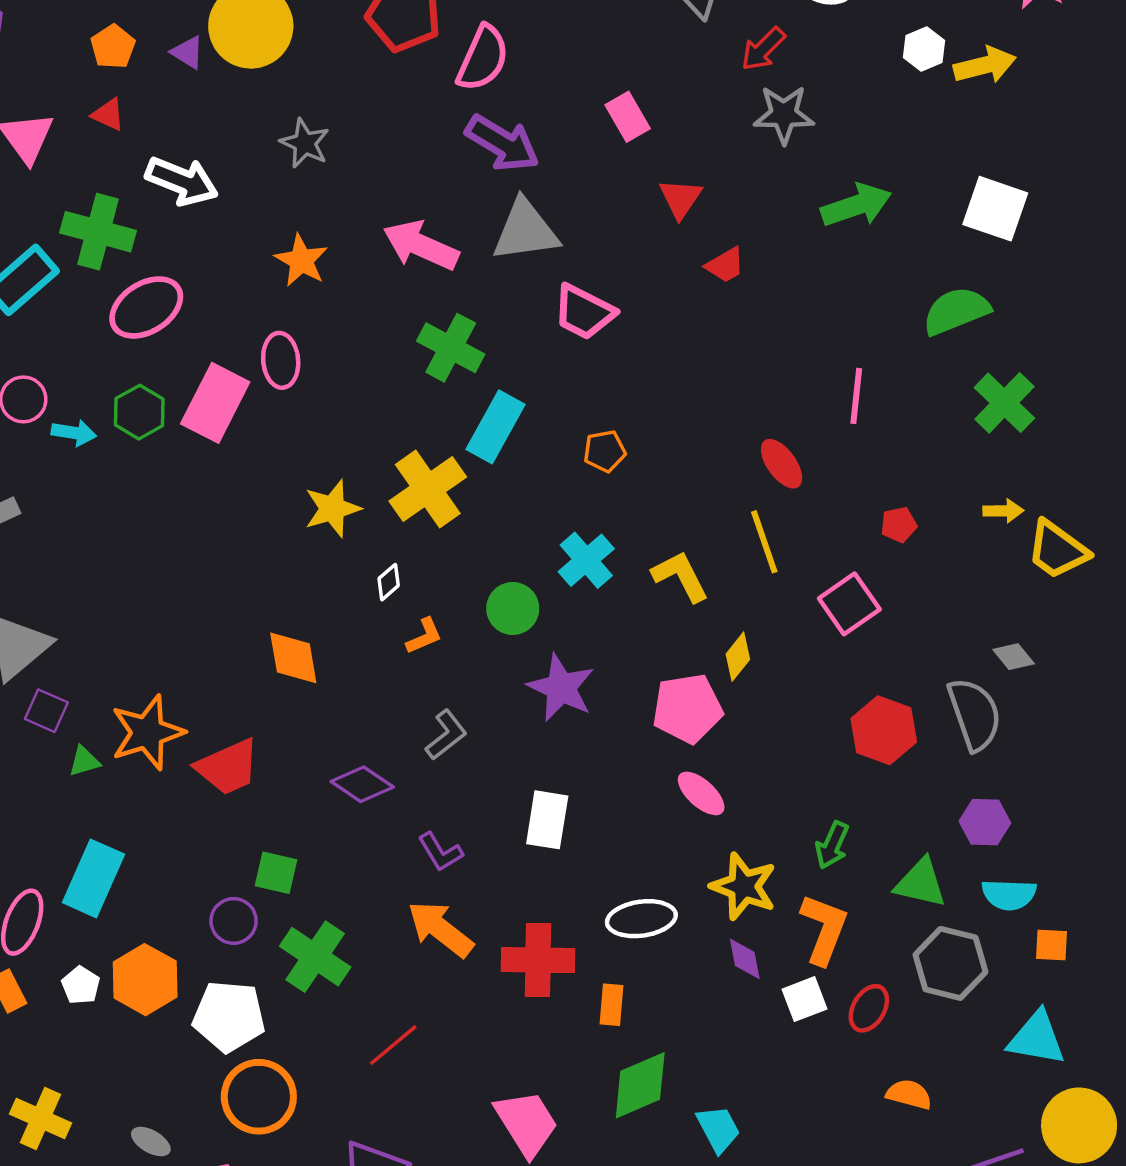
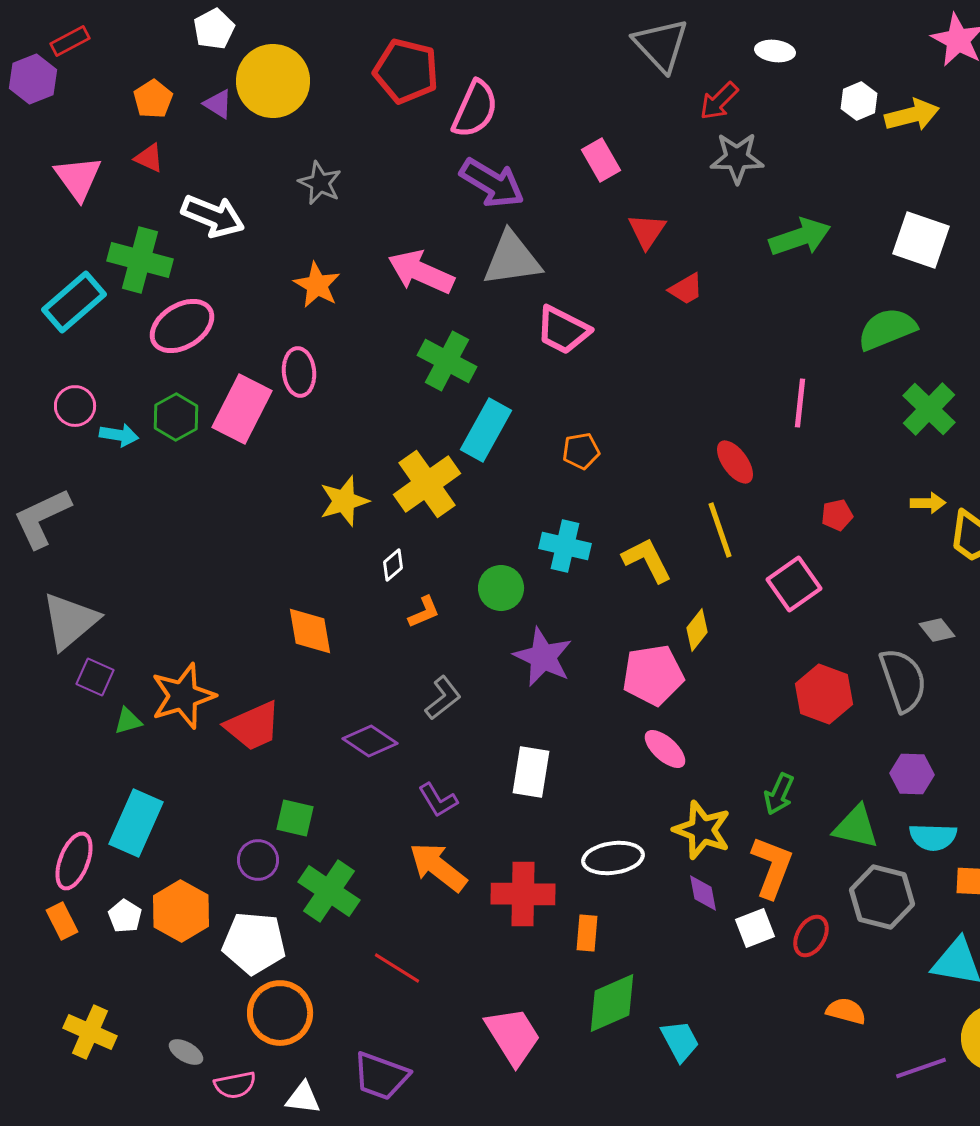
cyan cross: (586, 560) -> (565, 546), turned -36
red line: (393, 1045) -> (397, 968), turned 72

